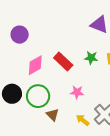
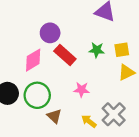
purple circle: (20, 35) -> (50, 33), moved

